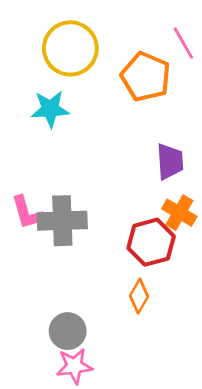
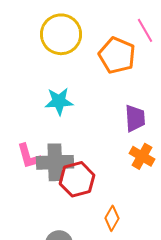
cyan star: (50, 109) -> (59, 101), moved
red hexagon: (151, 242) -> (77, 179), moved

